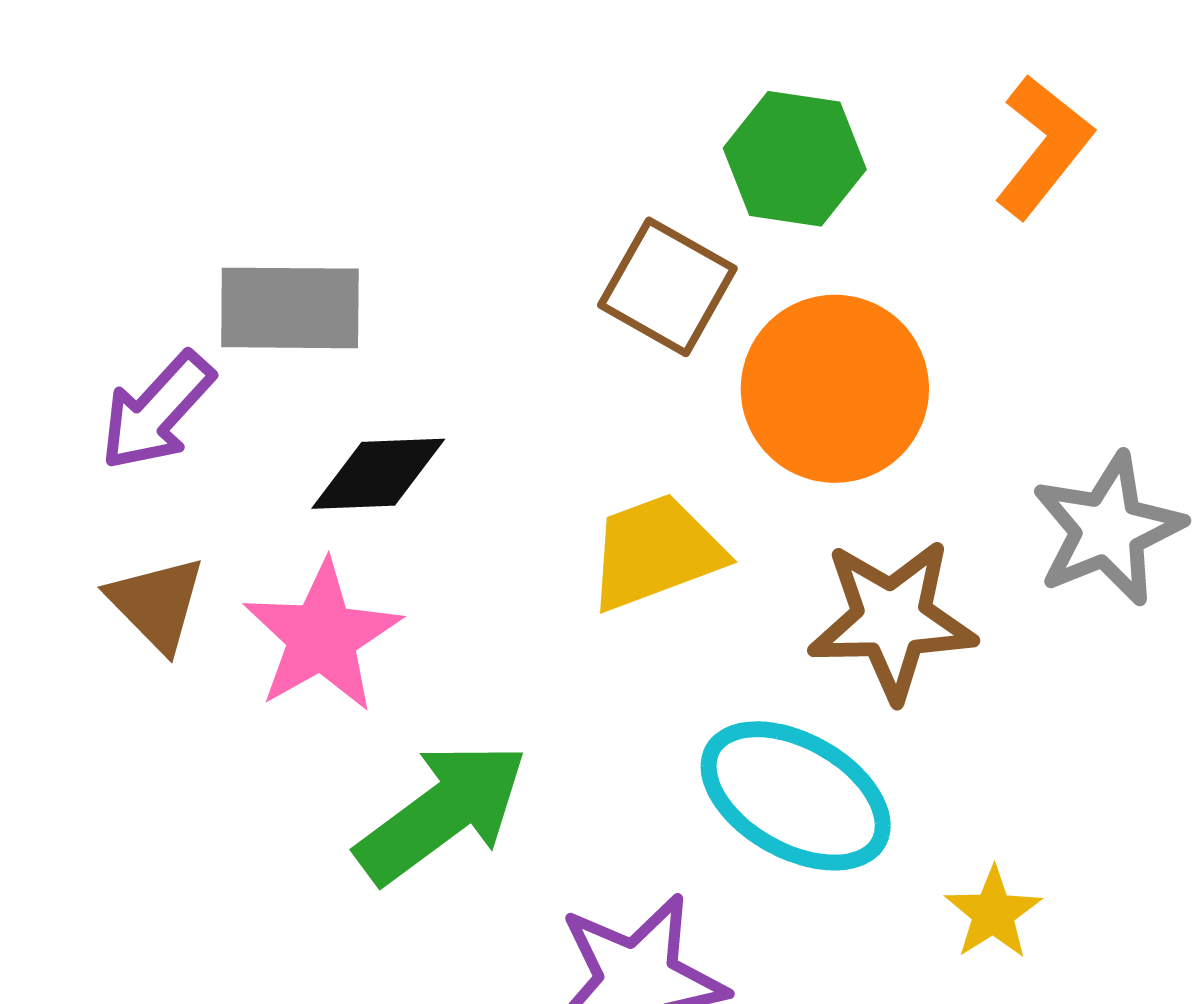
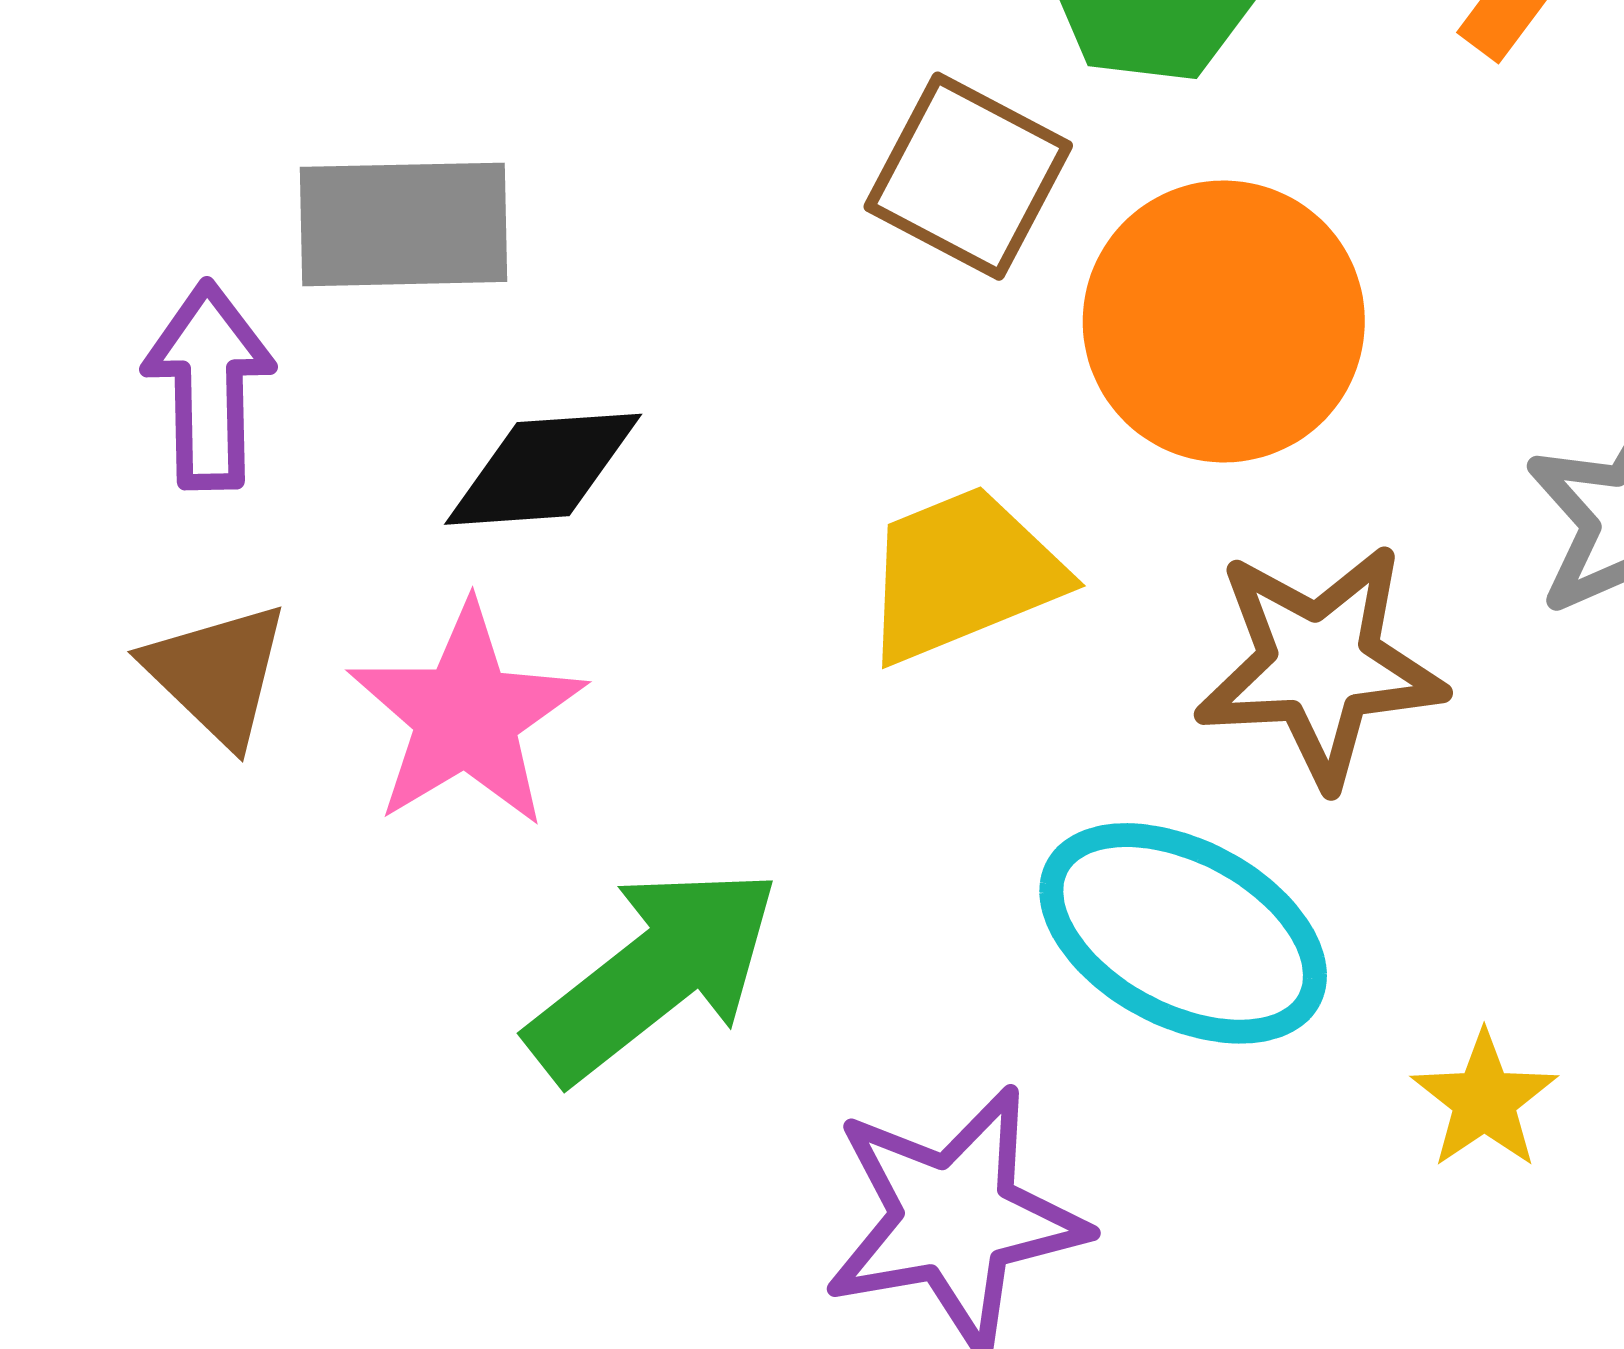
purple arrow: (157, 411) -> (209, 385), turned 138

